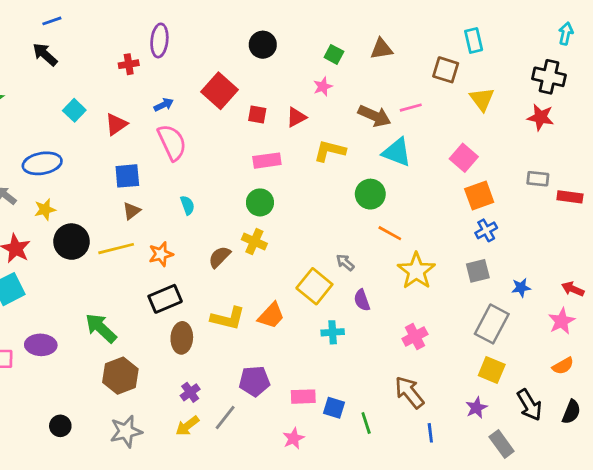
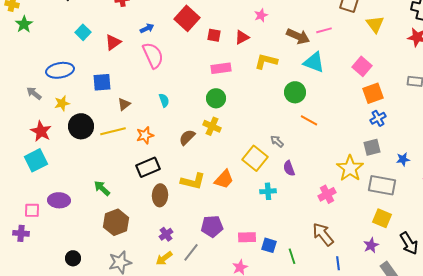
blue square: (127, 176) -> (102, 82), moved
yellow star: (416, 271) -> (350, 168), moved
gray rectangle: (492, 324) -> (382, 185), turned 72
green arrow: (101, 328) -> (102, 188), size x0.7

